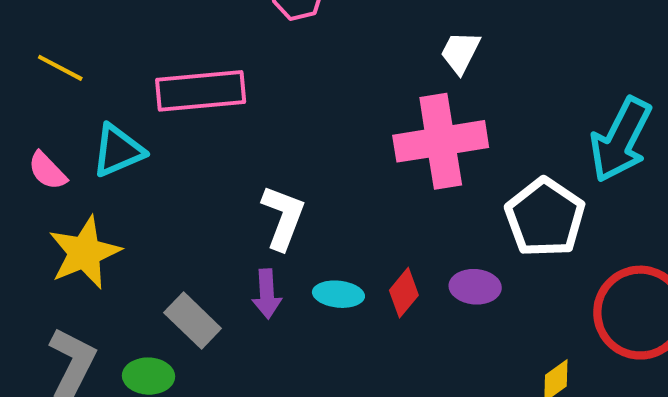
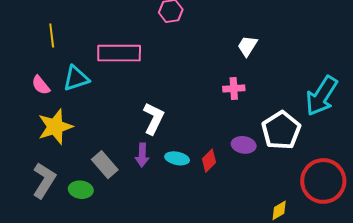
yellow line: (60, 68) -> (52, 35), turned 50
pink cross: (441, 141) -> (234, 88), size x0.5
purple ellipse: (475, 287) -> (244, 145), moved

